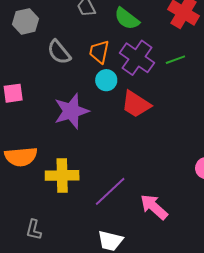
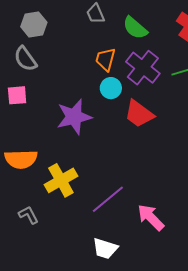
gray semicircle: (59, 52) -> (25, 59), moved
yellow cross: (62, 175) -> (61, 180), turned -32
gray L-shape: (34, 230) -> (28, 215), moved, turned 135

